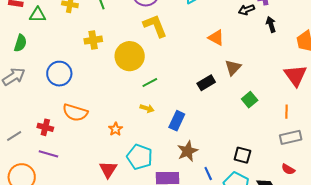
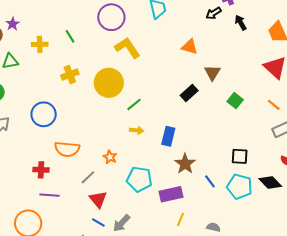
orange line: (286, 112) -> (274, 105), turned -40
gray line: (14, 136) -> (88, 177), moved
red triangle: (108, 169) -> (98, 199), moved

